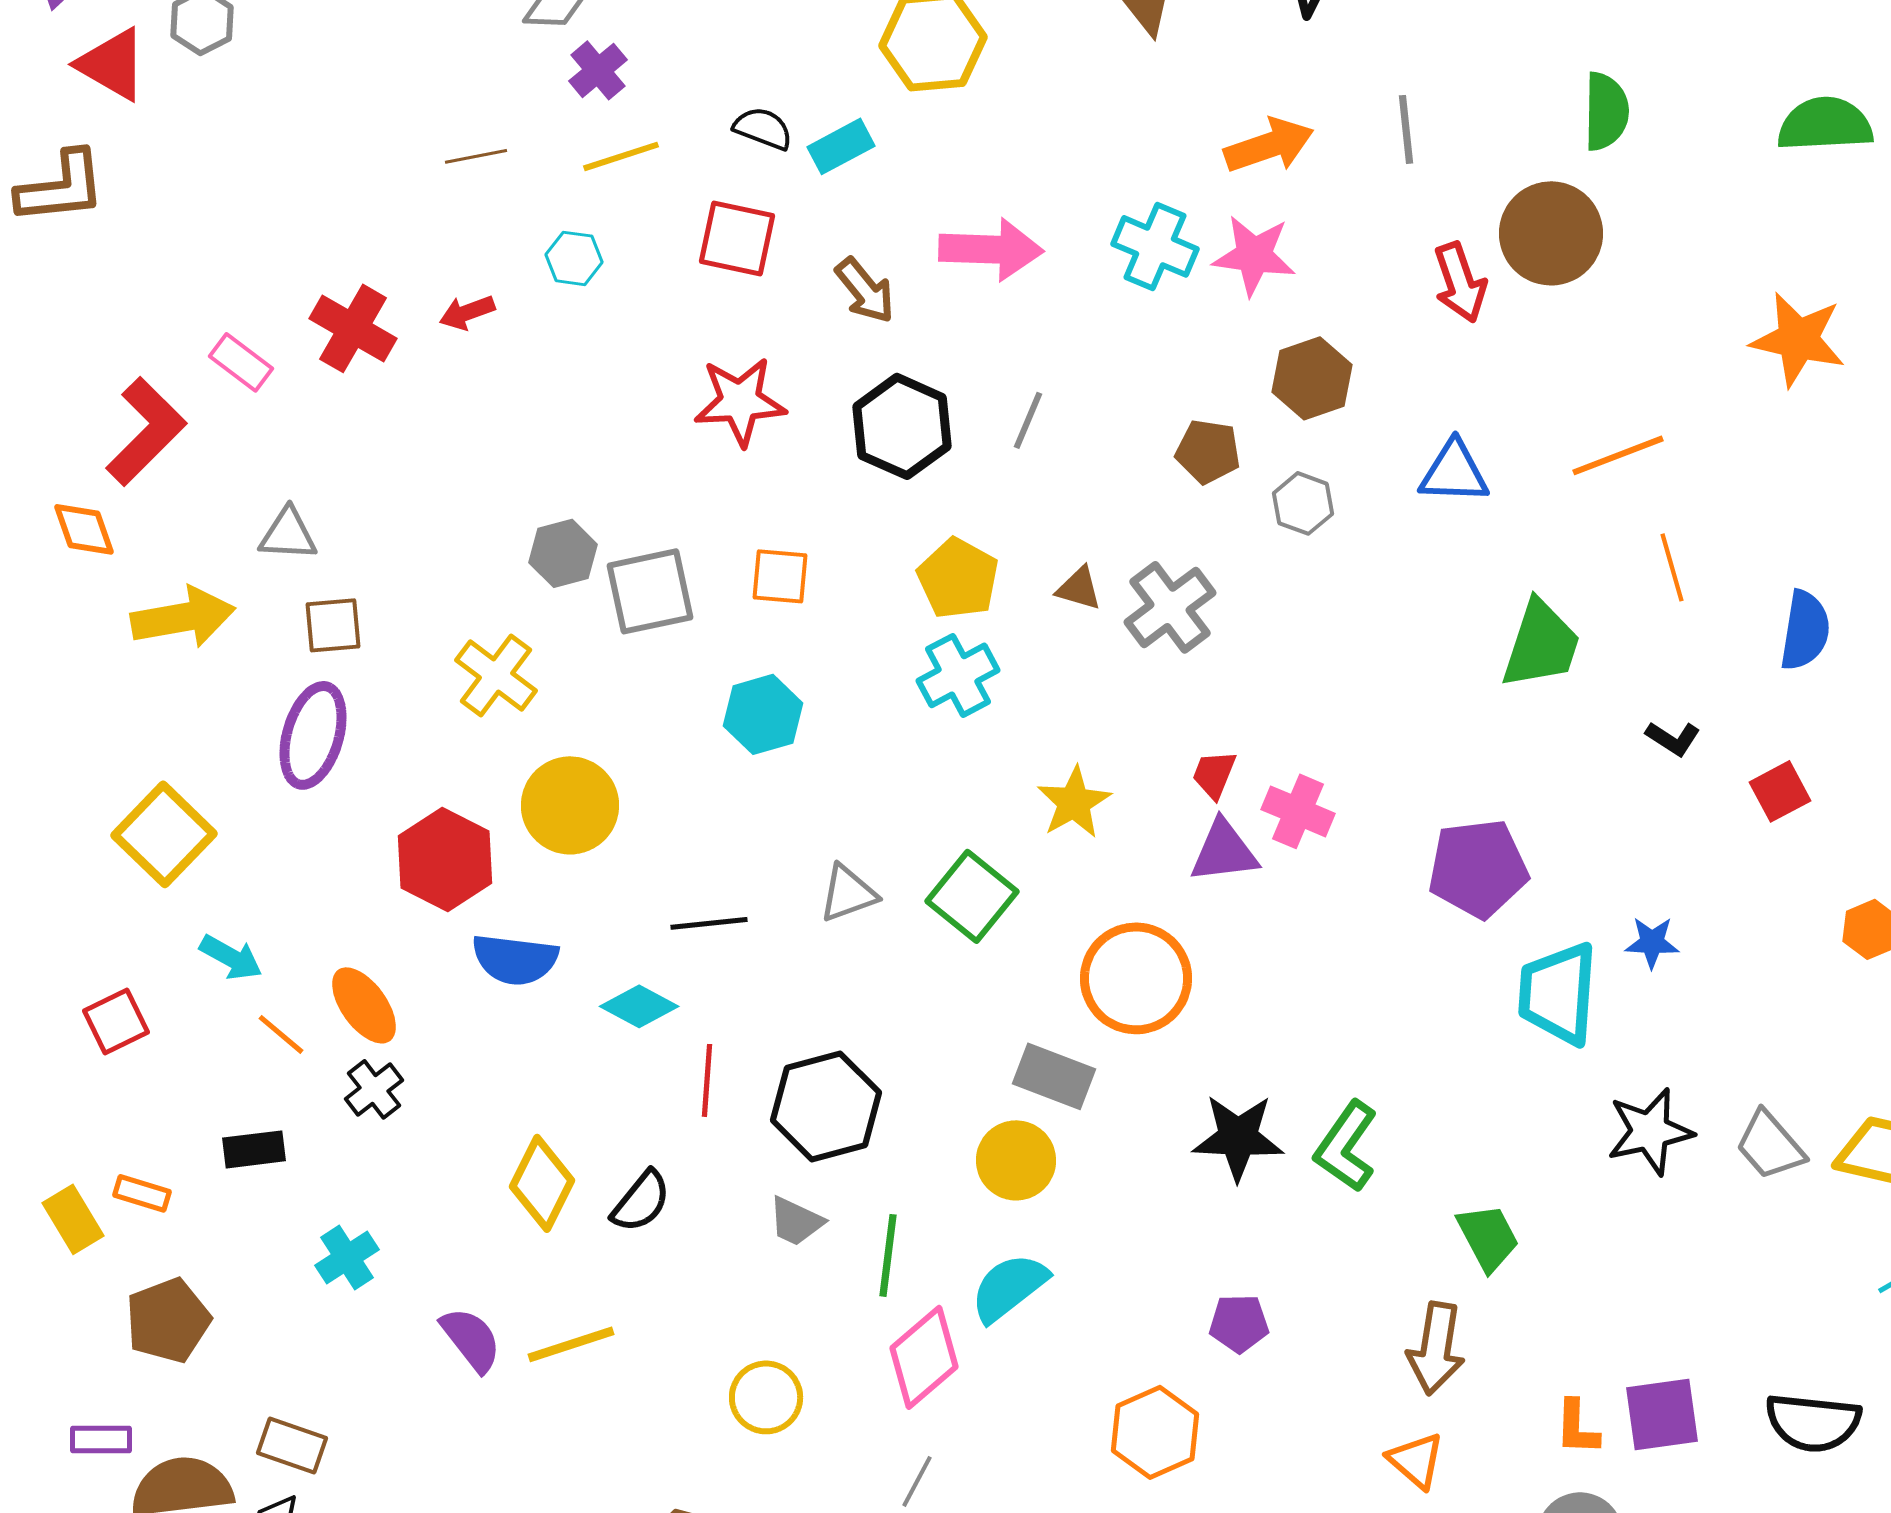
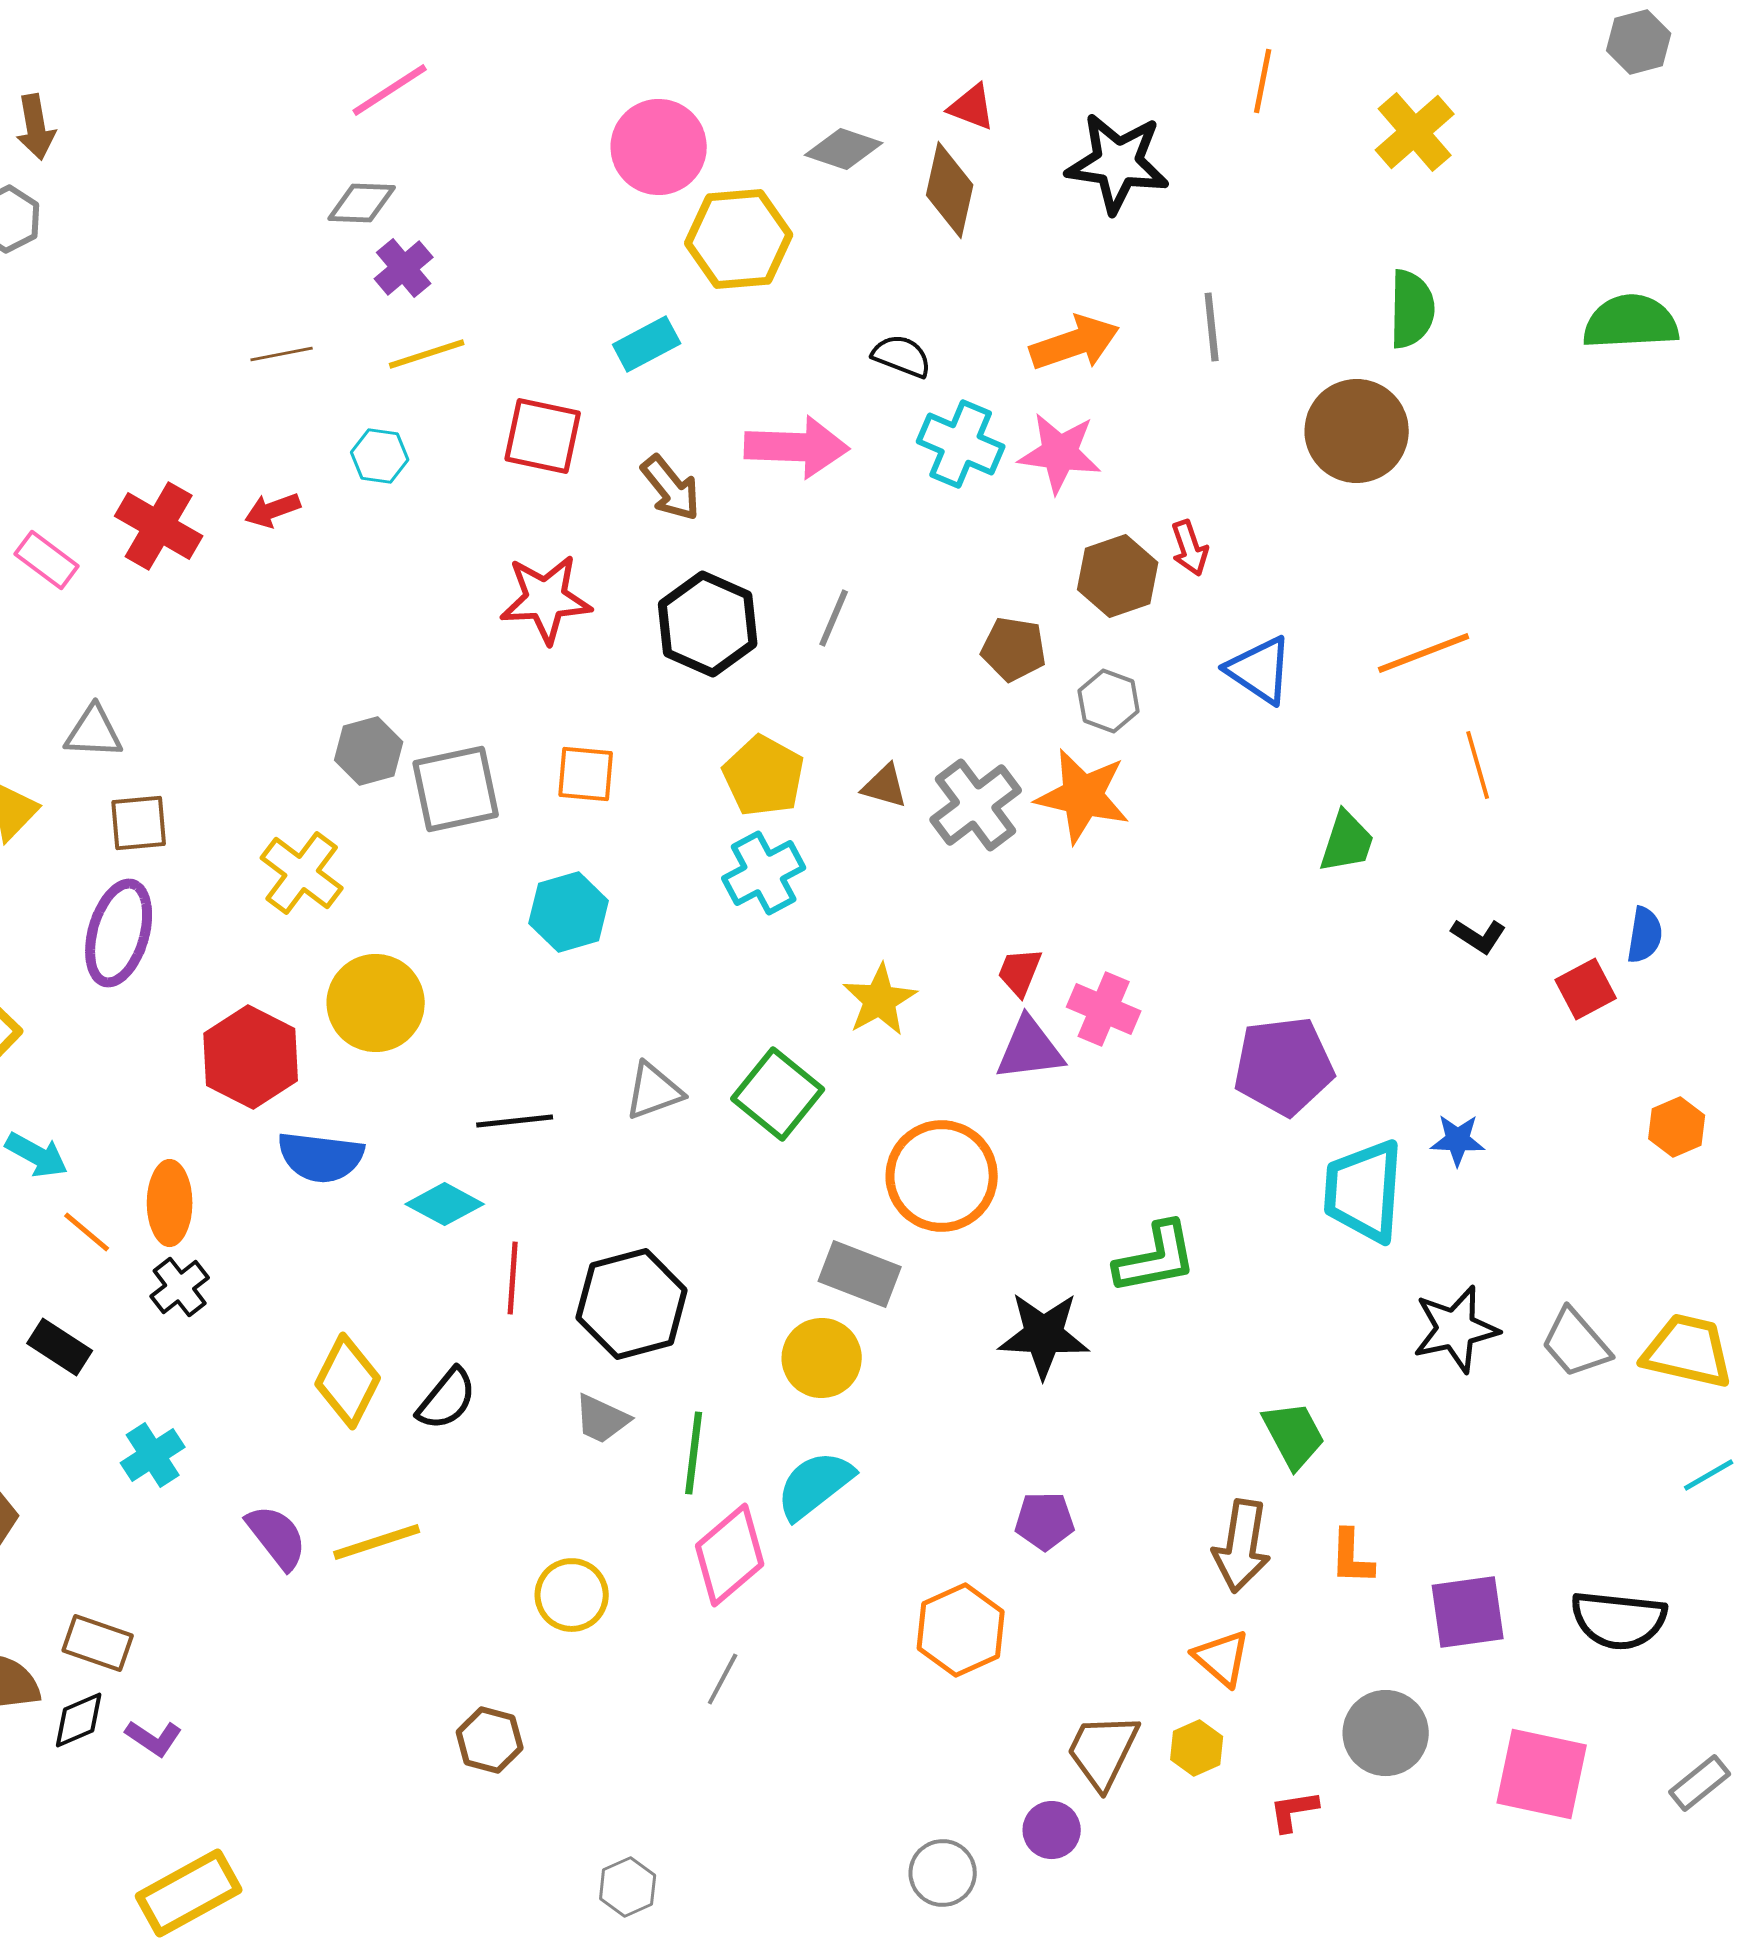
black semicircle: (763, 128) -> (902, 356), moved
red arrow: (1460, 282) -> (1190, 548), moved, size x0.7
orange star: (1798, 339) -> (1083, 796), moved
blue triangle: (1454, 472) -> (1260, 670), turned 32
blue semicircle: (1805, 630) -> (1645, 935), moved, size x0.7
green trapezoid: (1541, 644) -> (1347, 842), size x0.7
orange ellipse: (364, 1005) -> (170, 1203), turned 36
green L-shape: (1346, 1146) -> (1156, 1258), moved, turned -136
black rectangle: (254, 1149) -> (60, 1347), turned 40
orange L-shape: (1577, 1427) -> (1352, 1557), moved

